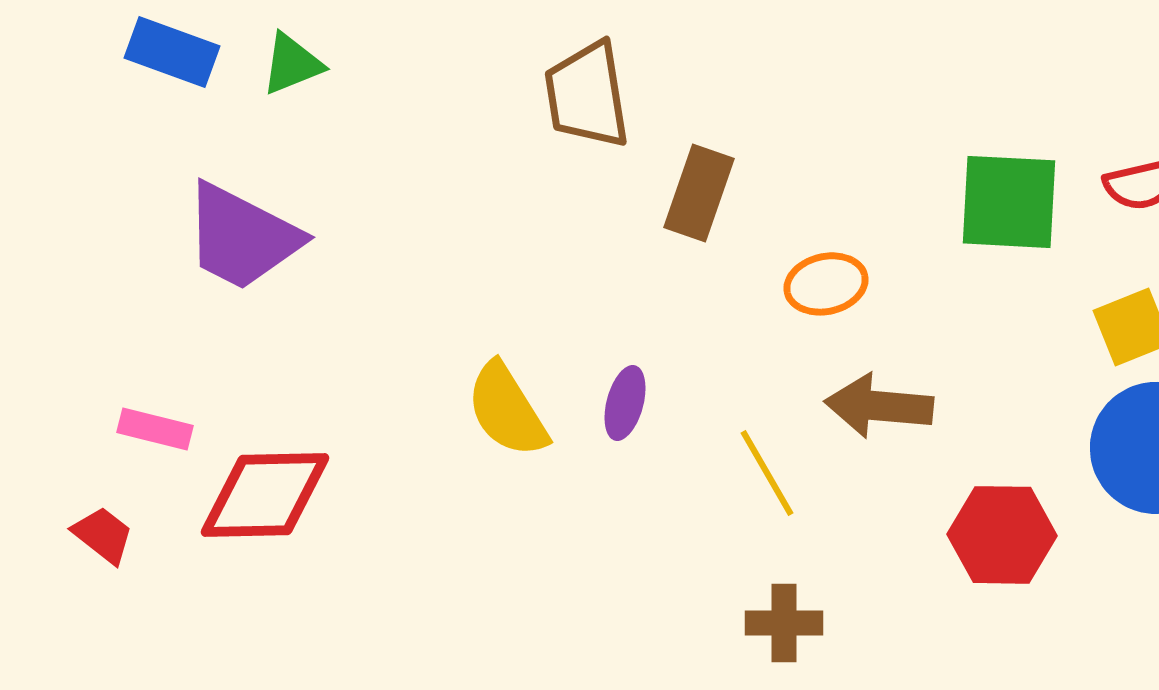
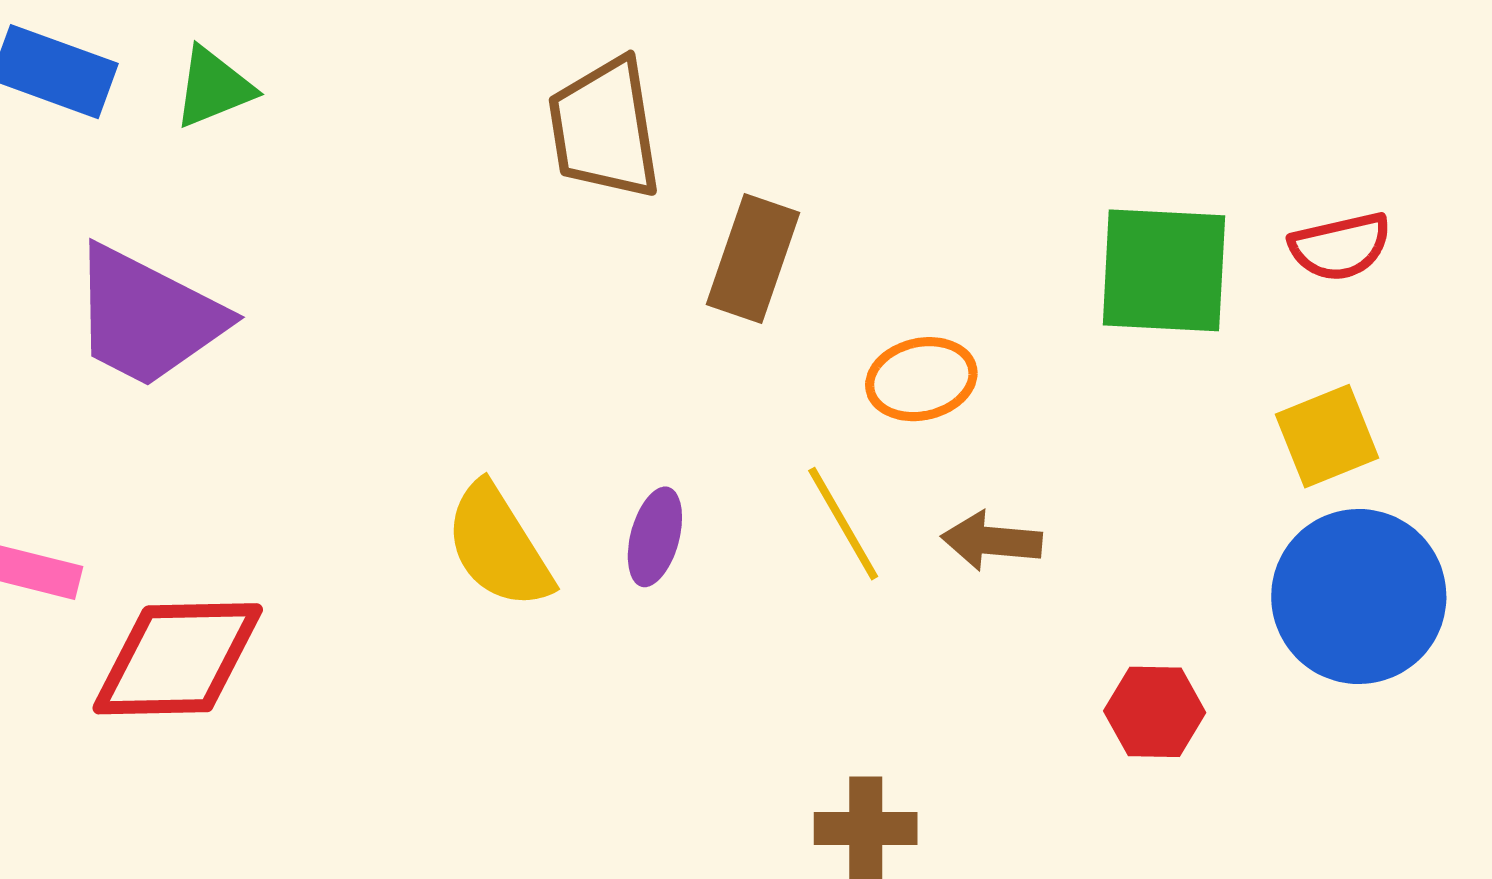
brown arrow: (879, 406) -> (992, 541), size x0.7
yellow line: (767, 473) -> (843, 524), moved
red hexagon: (1002, 535) -> (1155, 712), size x0.7

